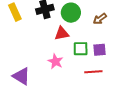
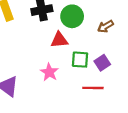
purple square: (100, 50) -> (102, 63), turned -32

